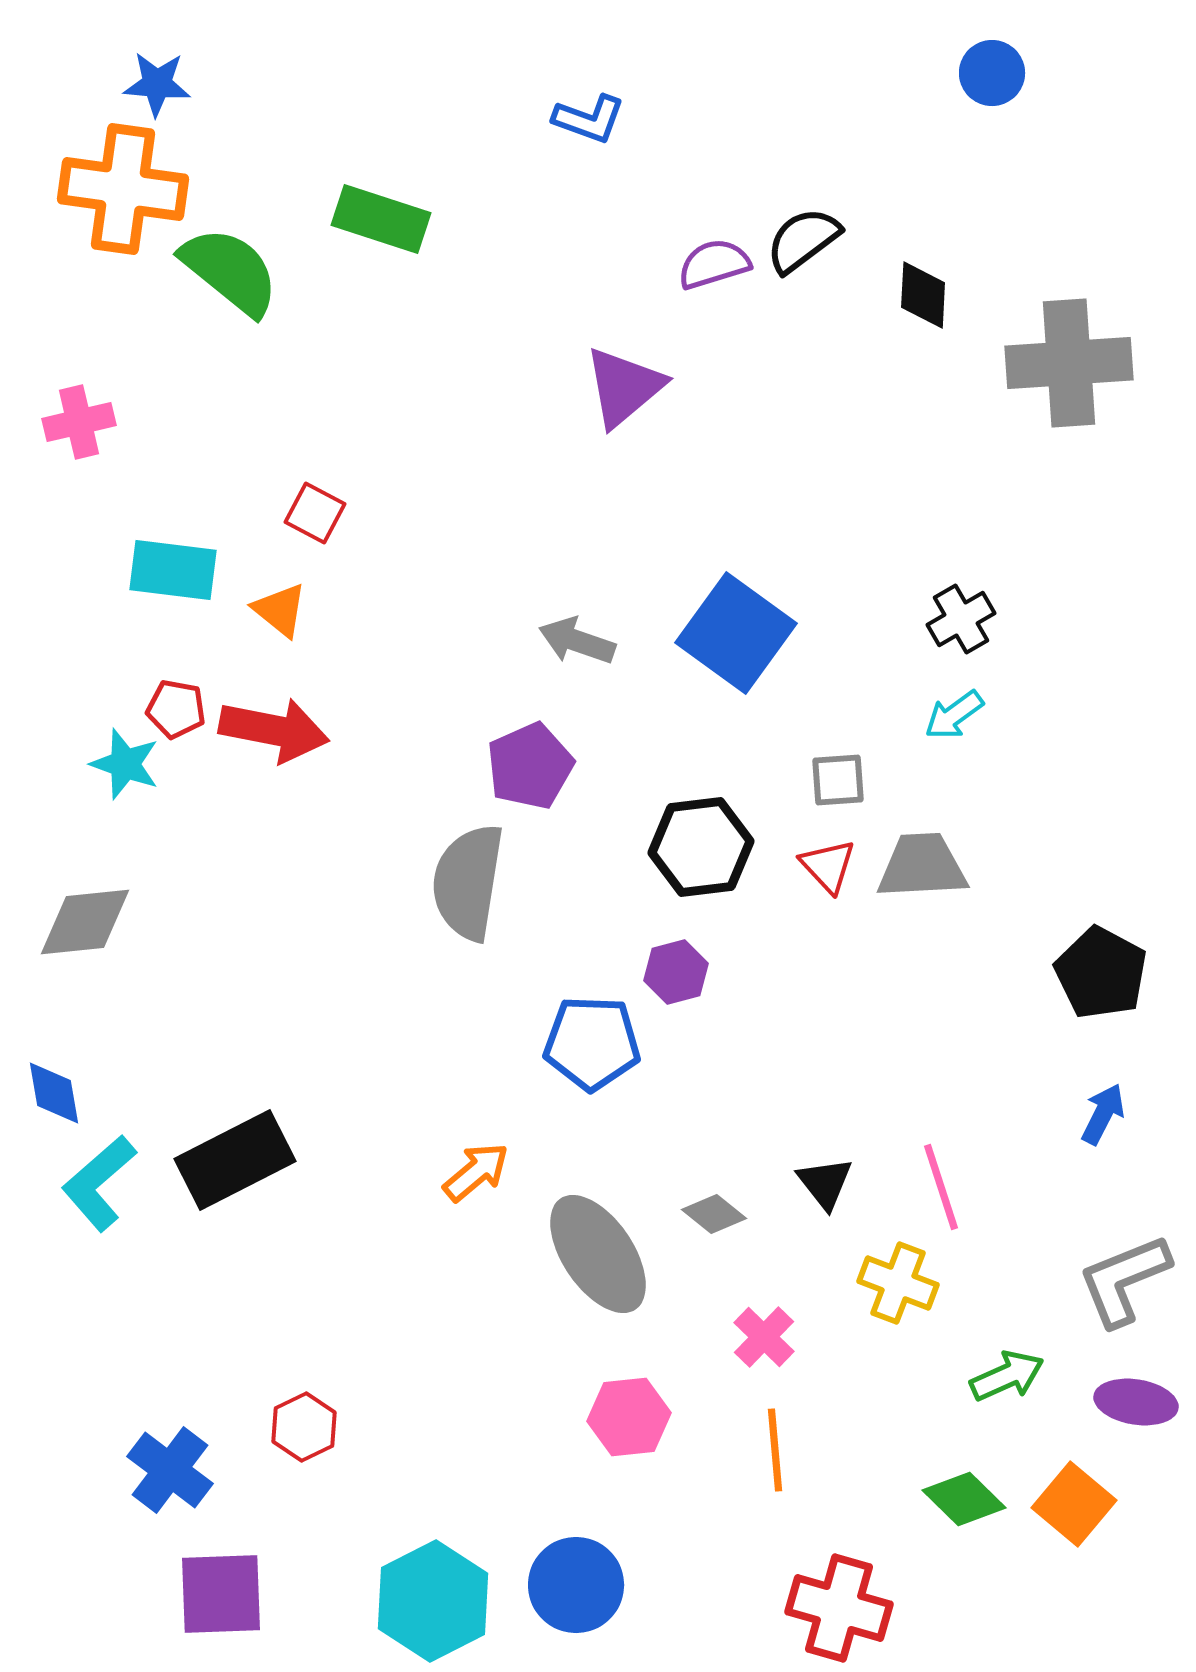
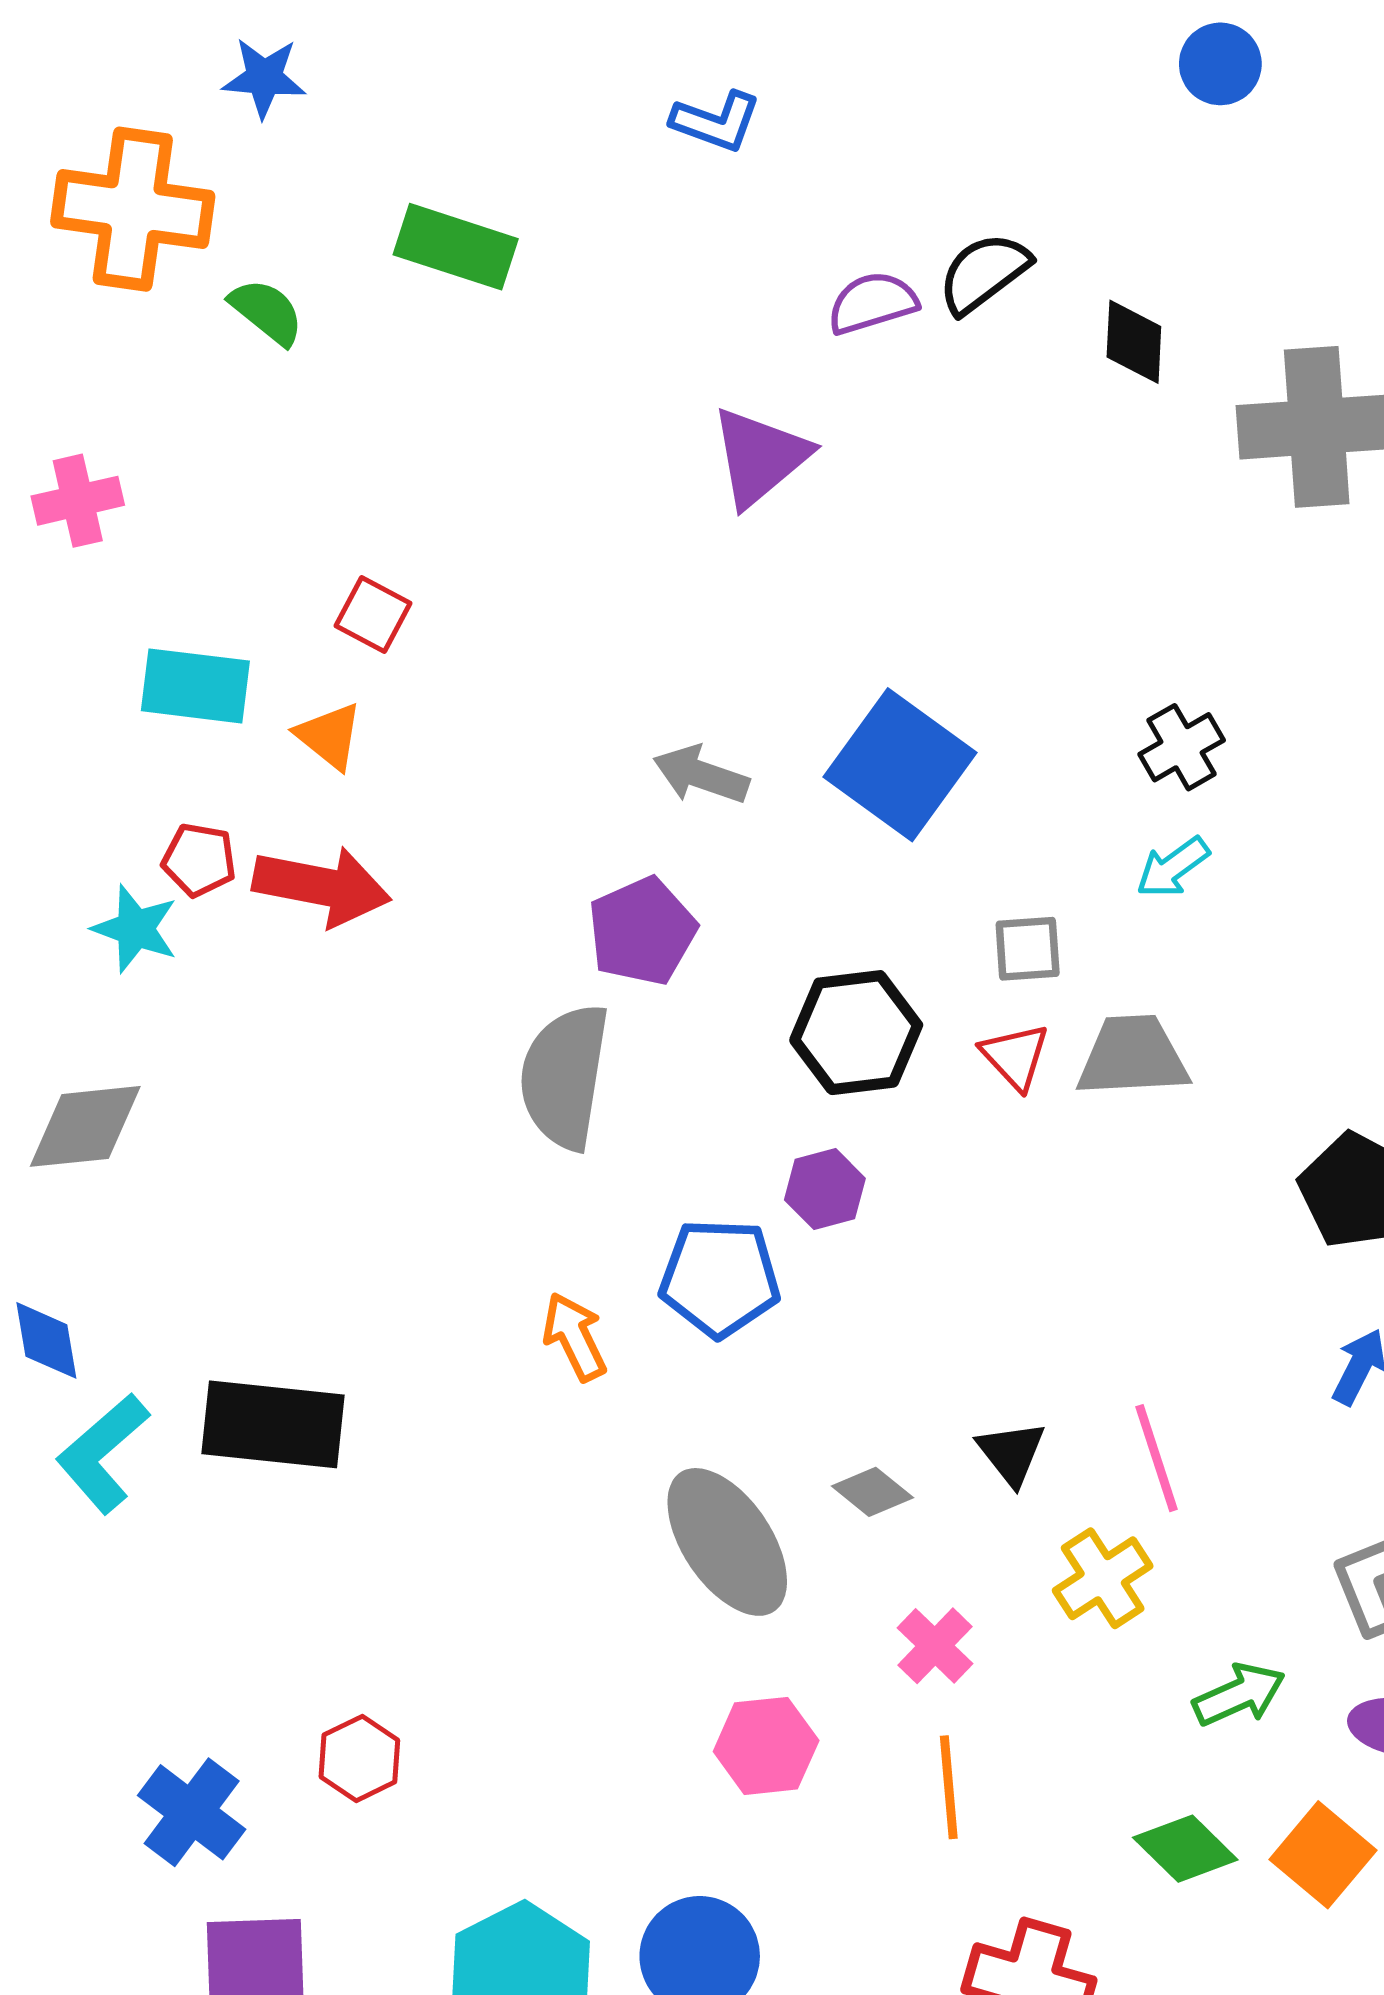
blue star: (157, 84) -> (264, 78), moved
green semicircle: (230, 271) -> (267, 312), size x0.6
black rectangle: (235, 1160) -> (273, 1424), turned 33
orange arrow: (476, 1172) -> (575, 1337), moved, turned -76
yellow cross: (898, 1283) -> (1103, 1578), turned 36

